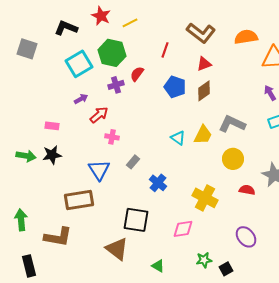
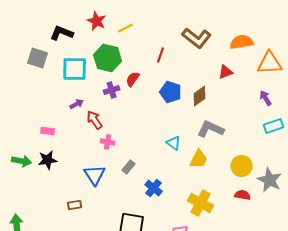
gray square: (27, 49) -> (38, 58), moved
cyan square: (79, 64) -> (75, 69), turned 32
red triangle: (204, 64) -> (226, 72), moved
red arrow: (99, 115) -> (95, 120), turned -84
gray L-shape: (232, 124) -> (211, 129), moved
yellow trapezoid: (203, 135) -> (199, 159), moved
yellow circle: (233, 159) -> (242, 166), moved
brown rectangle: (79, 200) -> (75, 205), size x0.5

